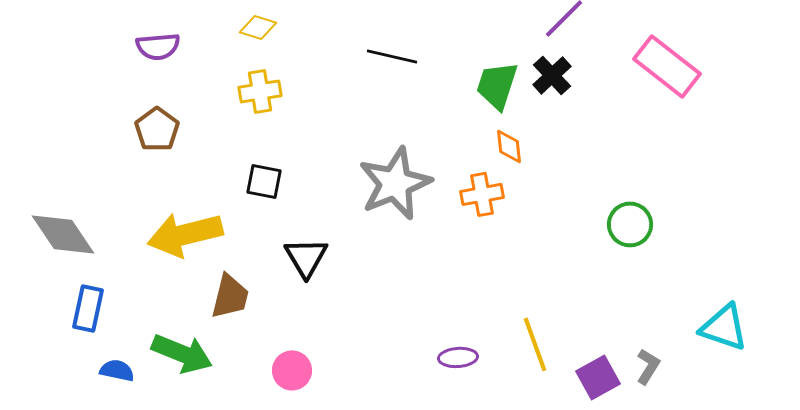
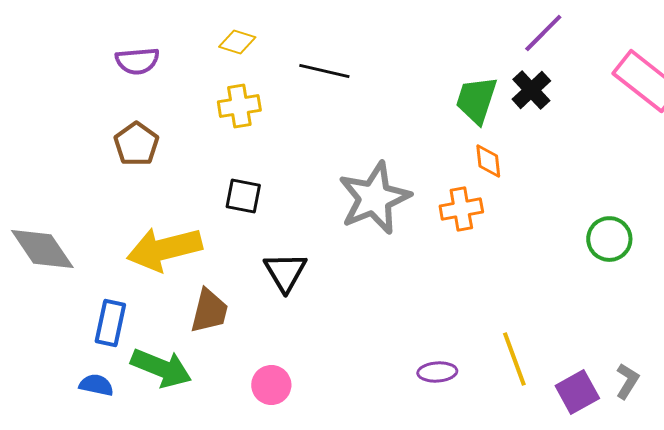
black line: (392, 56) -> (324, 71), moved
blue rectangle: (88, 308) -> (110, 323), moved

